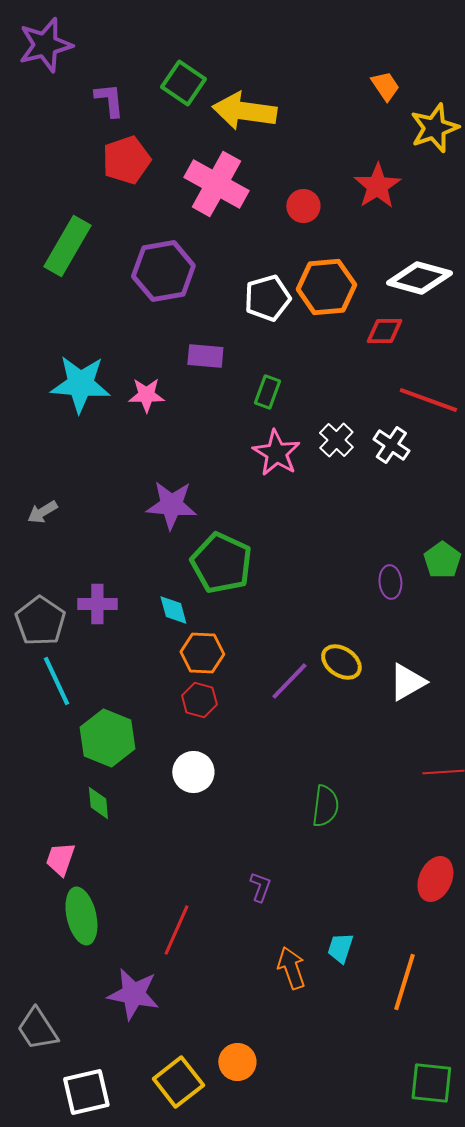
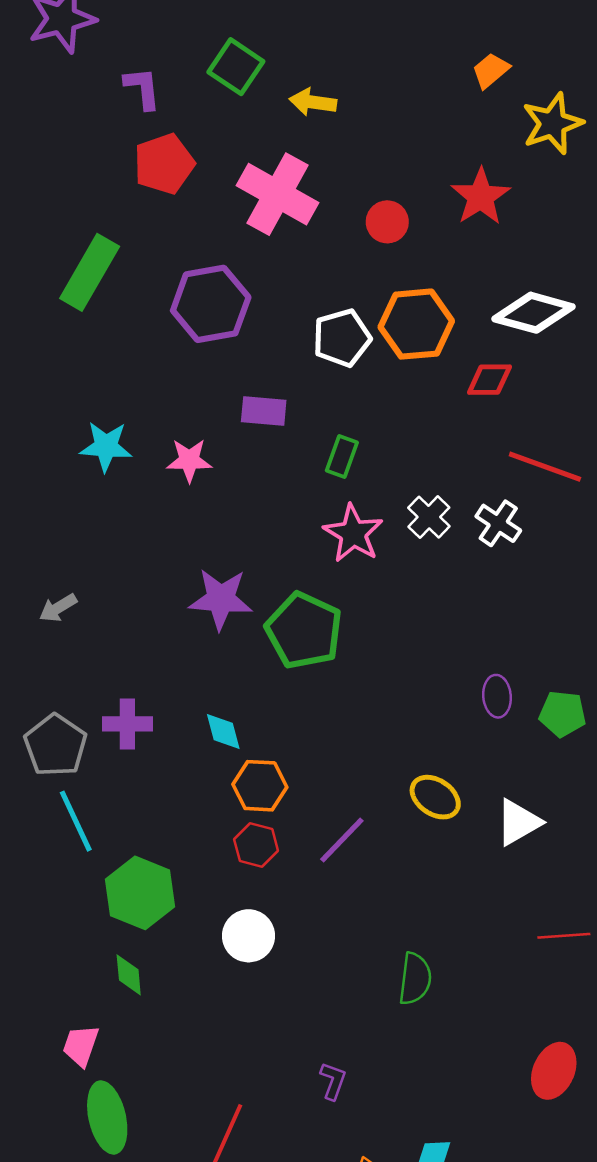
orange trapezoid: (385, 86) -> (491, 71), turned -96
yellow arrow: (244, 111) -> (313, 102), size x0.6
cyan star: (80, 384) -> (106, 446), size x0.7
green pentagon: (442, 560) -> (563, 714), moved, turned -30
green pentagon: (221, 563) -> (304, 631), moved
purple line: (289, 681) -> (342, 840), moved

